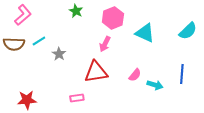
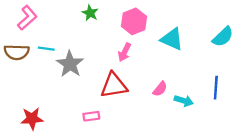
cyan line: (39, 41) -> (46, 49), turned 40
gray star: (59, 54) -> (70, 64), size x1.6

